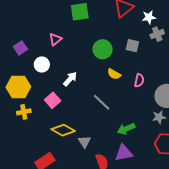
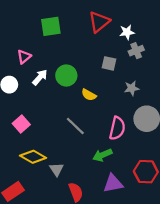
green circle: (103, 49) -> (66, 76), moved
white arrow: (70, 79) -> (40, 77), moved
pink semicircle: (139, 80) -> (117, 128), moved, size x1.5
gray star: (159, 117) -> (132, 88), moved
purple triangle: (124, 153) -> (113, 183), moved

